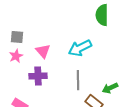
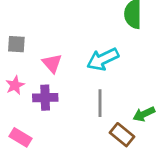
pink star: (16, 56) -> (15, 85), moved

